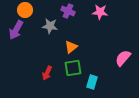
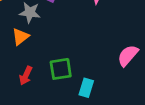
orange triangle: (71, 47) -> (20, 37), moved

